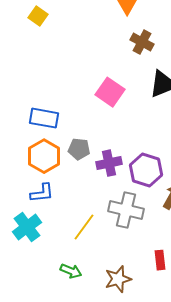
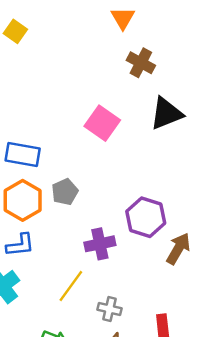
gray pentagon: (79, 149) -> (65, 192), turned -30
purple cross: (109, 163) -> (100, 244), moved
gray cross: (126, 210) -> (110, 309), moved, size x0.6

